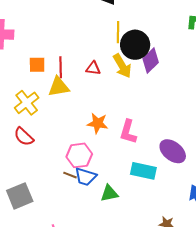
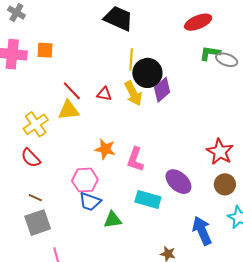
orange square: (37, 65) -> (45, 50), moved
red line: (61, 67) -> (72, 91), turned -45
brown line: (70, 175) -> (35, 198), moved
gray square: (20, 196) -> (38, 223), moved

